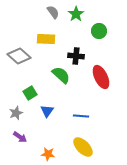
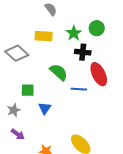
green star: (76, 14) -> (74, 33), moved
black cross: (76, 56) -> (83, 52), moved
green square: (30, 93) -> (28, 90), turned 32
blue line: (81, 116) -> (79, 89), moved

